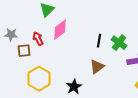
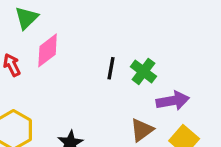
brown triangle: (97, 67) -> (142, 130), moved

